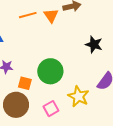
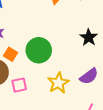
pink square: (51, 109) -> (19, 85), moved

